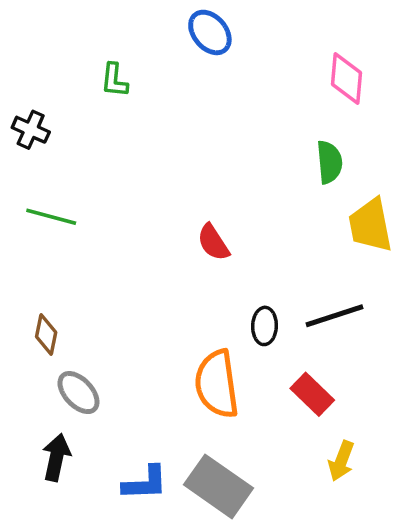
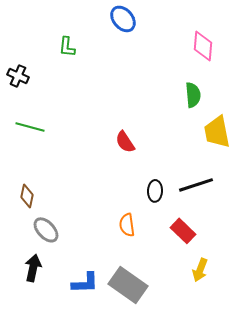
orange semicircle: (217, 384) -> (127, 225), size x0.6

